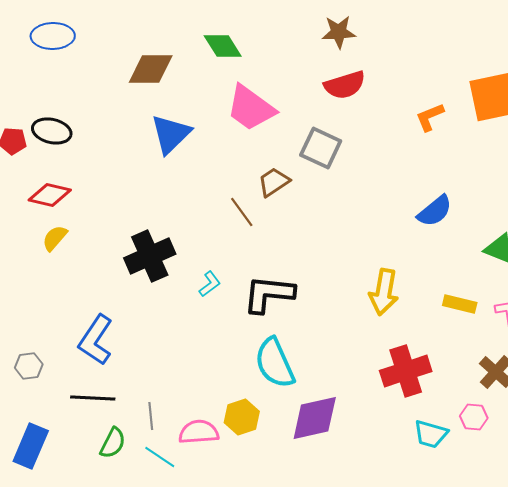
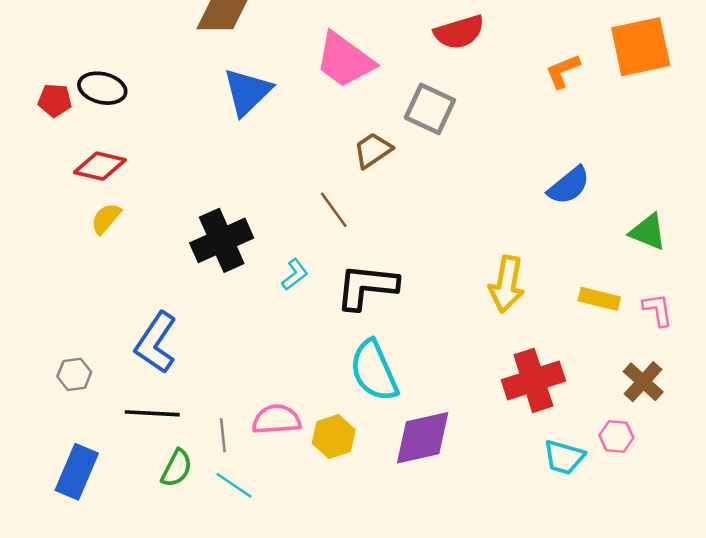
brown line: (242, 212) -> (334, 210), moved
pink semicircle: (199, 432) -> (276, 419), moved

